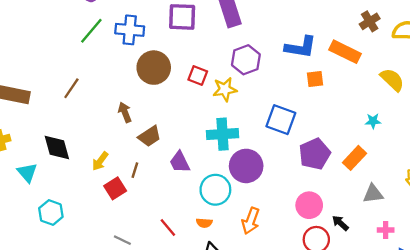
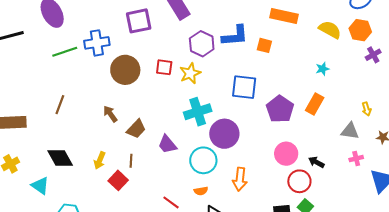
green line: (91, 31) -> (65, 52), turned 45
blue L-shape: (301, 47) -> (235, 36), moved
orange square: (315, 79) -> (264, 45), turned 35
gray triangle: (373, 194) -> (350, 131), moved, turned 30

